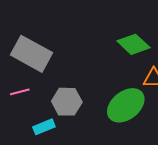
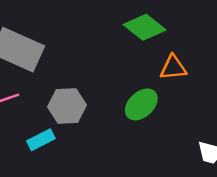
green ellipse: (126, 105) -> (141, 104), size x0.7

